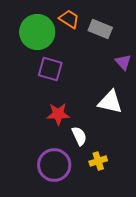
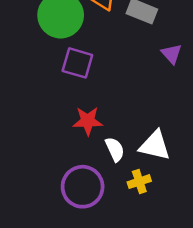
white triangle: (110, 102) -> (155, 145), moved

